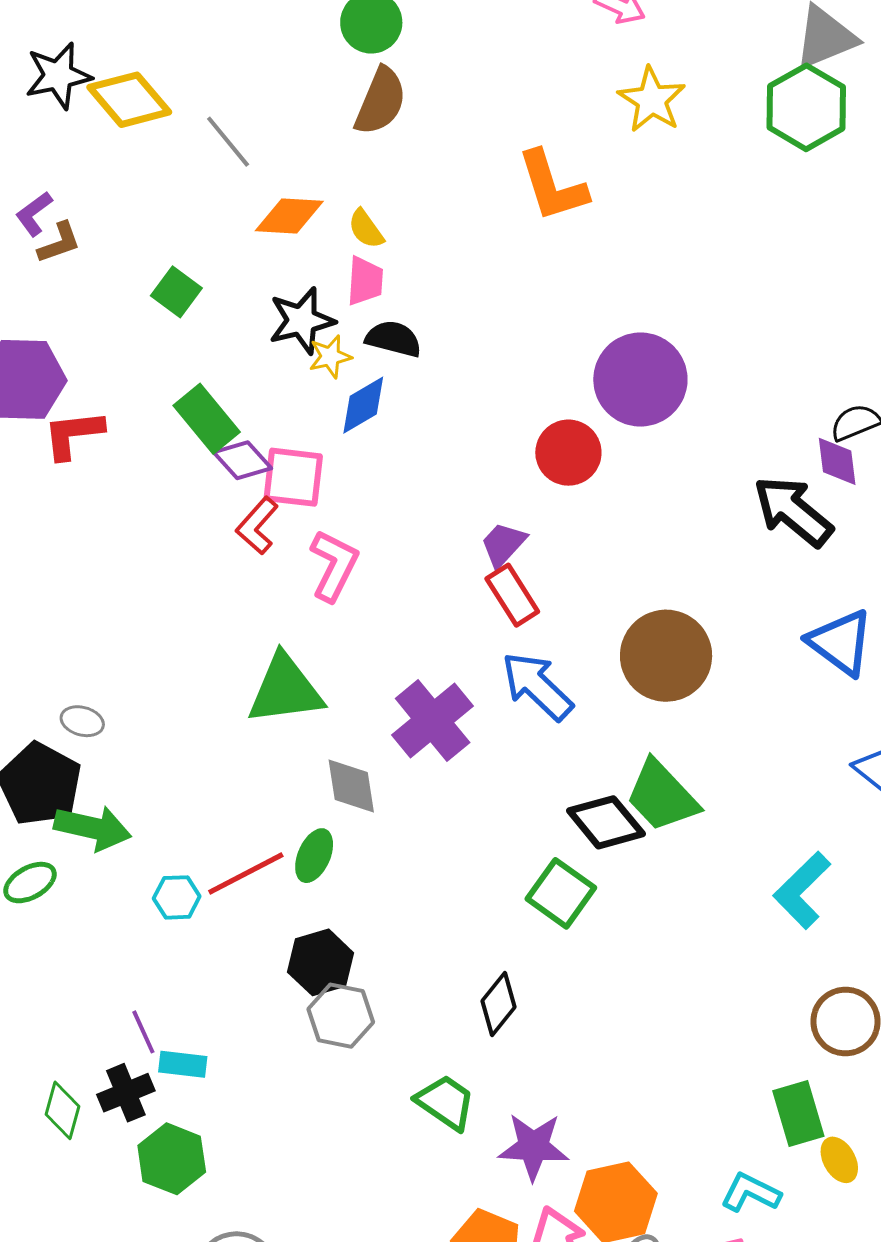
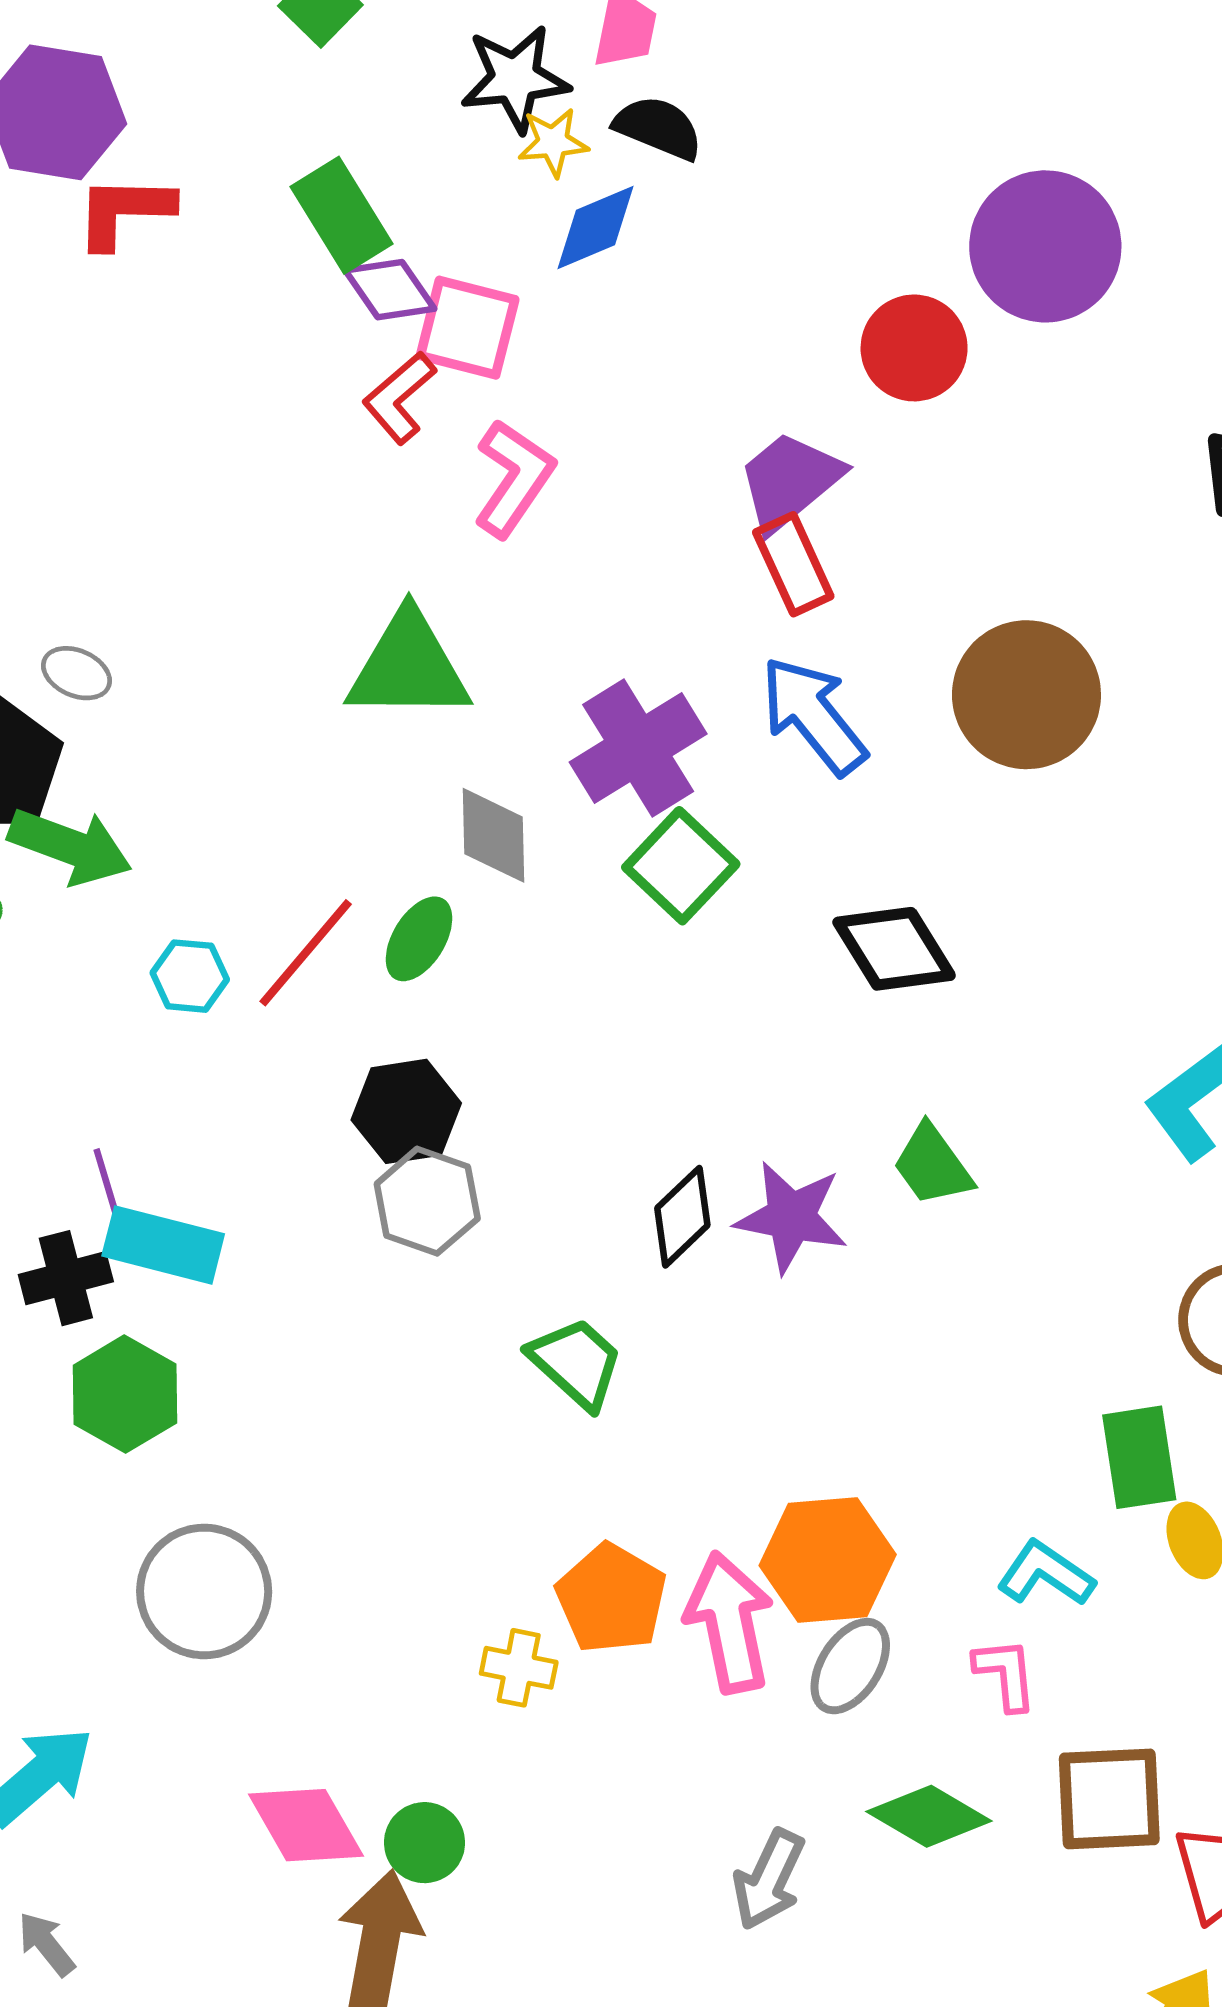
purple trapezoid: (503, 544) -> (790, 481), size x1.4
green trapezoid: (662, 796) -> (932, 1165), moved, size x0.7
red line: (246, 873) -> (306, 953), turned -30
green square: (561, 893) -> (681, 866), moved
cyan rectangle: (183, 1064) -> (163, 1245), size x1.5
purple star: (533, 1147) -> (791, 1217), moved

